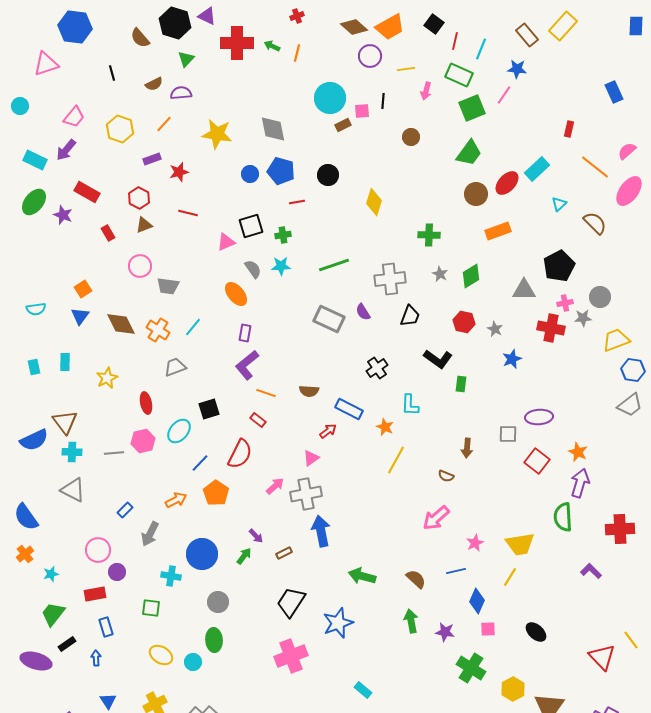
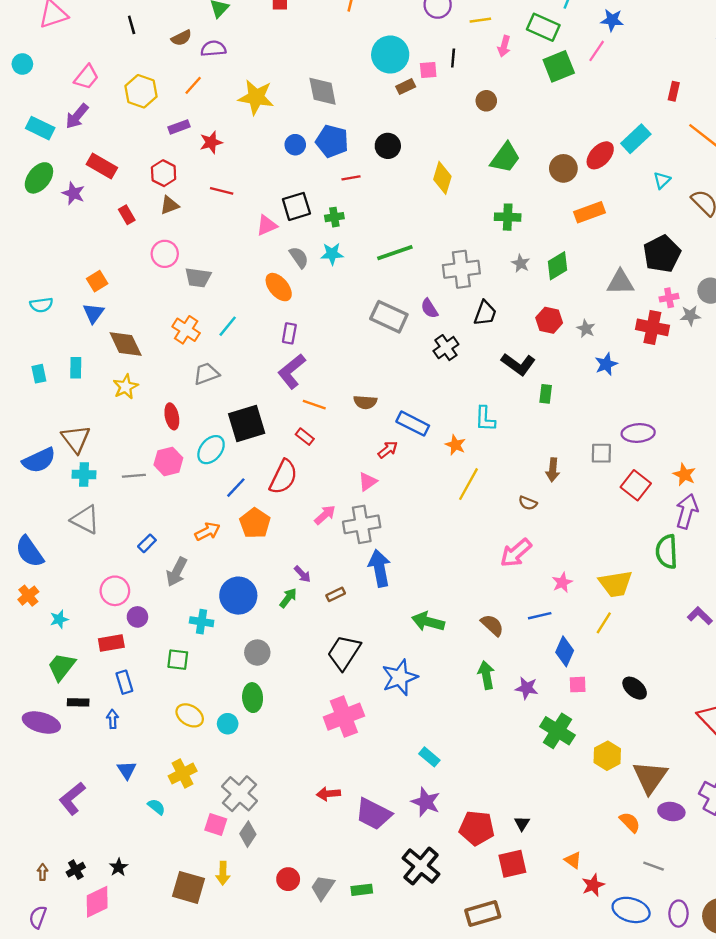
green trapezoid: (469, 153) -> (505, 158), moved
brown diamond: (121, 324) -> (126, 344), moved
black cross: (377, 368) -> (446, 348), moved
black square: (209, 409) -> (247, 424), size x1.5
black rectangle: (67, 644) -> (78, 702), turned 36

